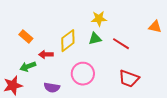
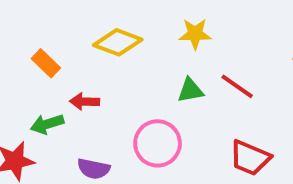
green triangle: (95, 39) -> (190, 90), moved
yellow diamond: (68, 41) -> (118, 42), moved, turned 55

